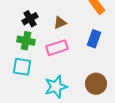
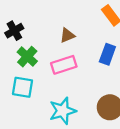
black cross: (30, 19) -> (14, 31), moved
green cross: (26, 41) -> (27, 57), turned 30

